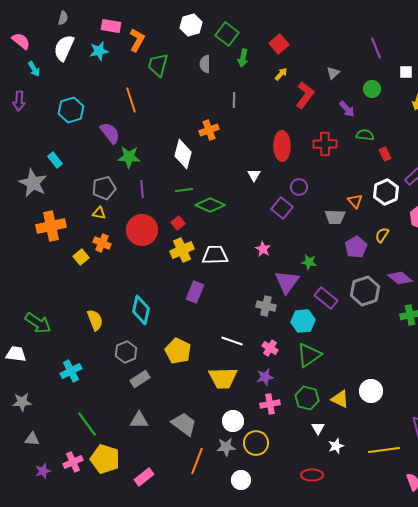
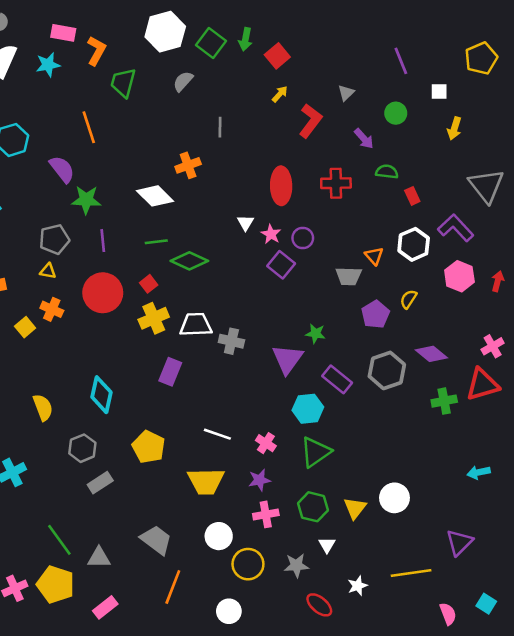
white hexagon: (191, 25) -> (165, 32), size x1.4
green arrow: (243, 58) -> (245, 39), moved
gray semicircle: (205, 64) -> (183, 81), turned 42
white diamond: (183, 154) -> (155, 196), turned -60
pink star: (263, 249) -> (271, 234), moved
gray cross: (266, 306) -> (231, 341), moved
yellow triangle: (340, 399) -> (355, 508), turned 42
gray triangle: (139, 420) -> (99, 558), moved
green line: (87, 424) -> (59, 540), moved
white star: (336, 446) -> (358, 586), moved
gray star: (226, 447) -> (296, 565), moved
red ellipse: (312, 475) -> (319, 605), turned 40

